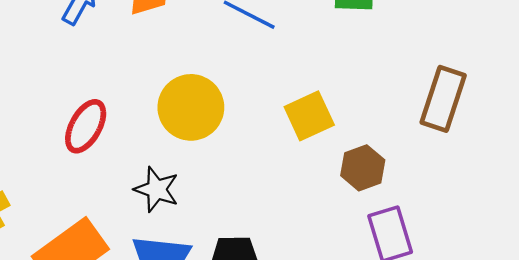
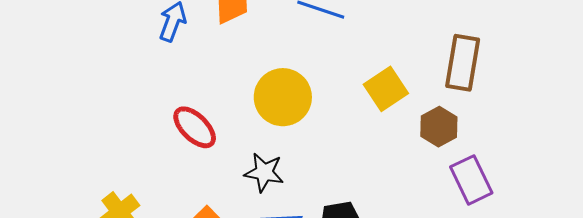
brown rectangle: (443, 99) -> (463, 63), moved
red ellipse: (86, 126) -> (195, 127), turned -66

